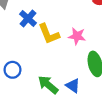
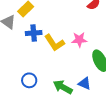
blue cross: (28, 18) -> (34, 33), turned -35

